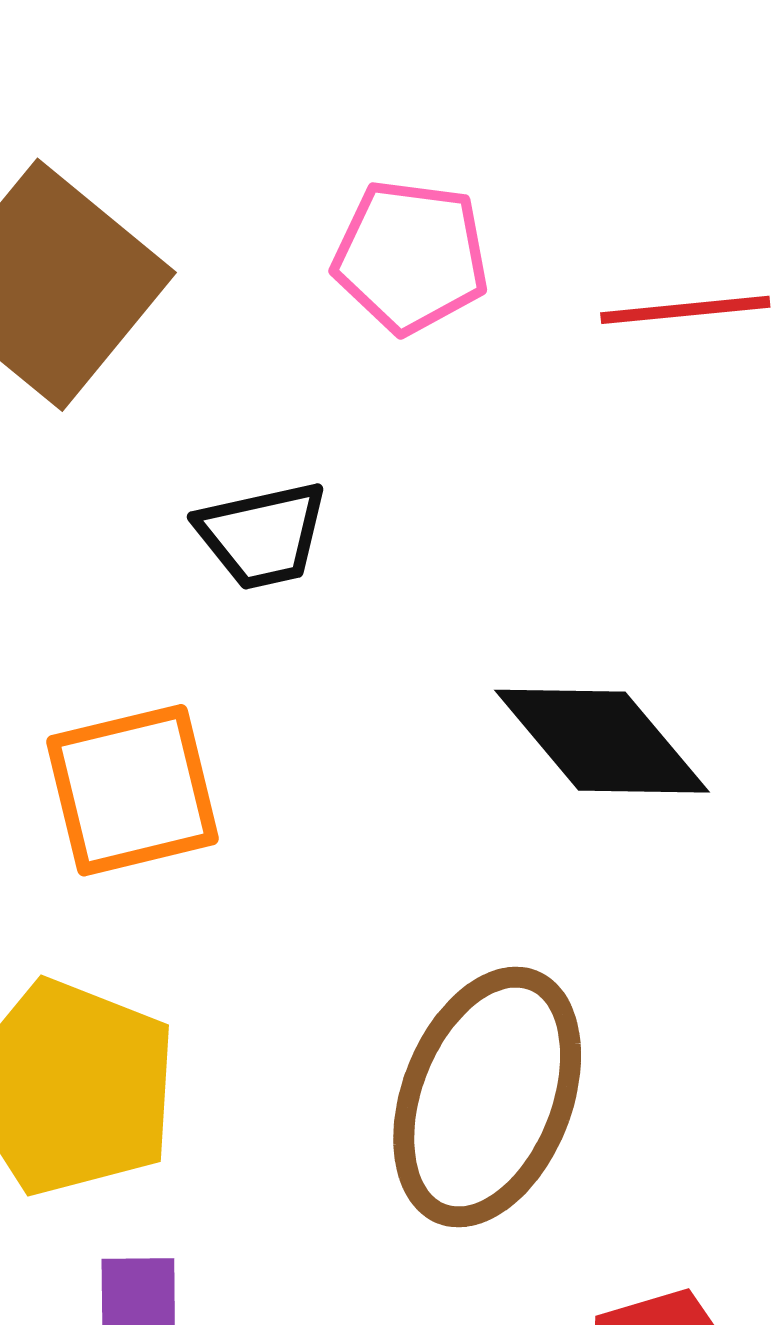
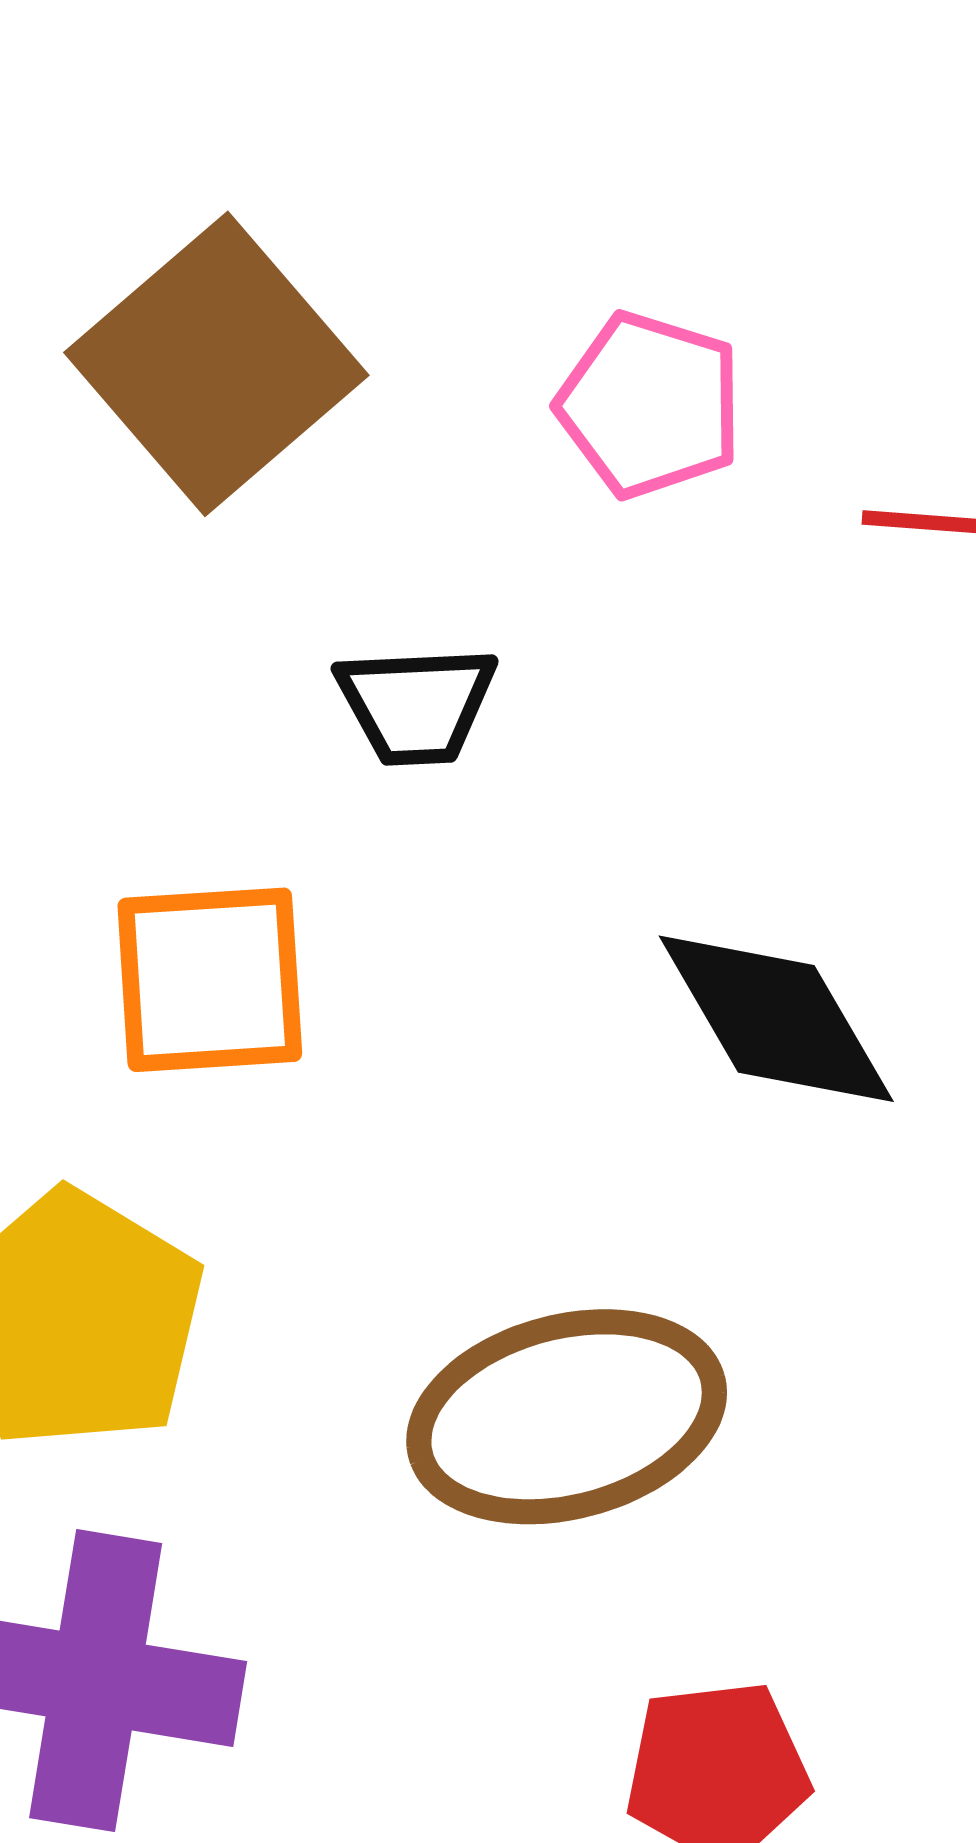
brown ellipse: (487, 1097) -> (567, 1417), turned 44

